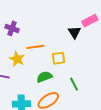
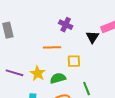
purple cross: (12, 28) -> (66, 25), moved
yellow star: (17, 59) -> (38, 73), moved

